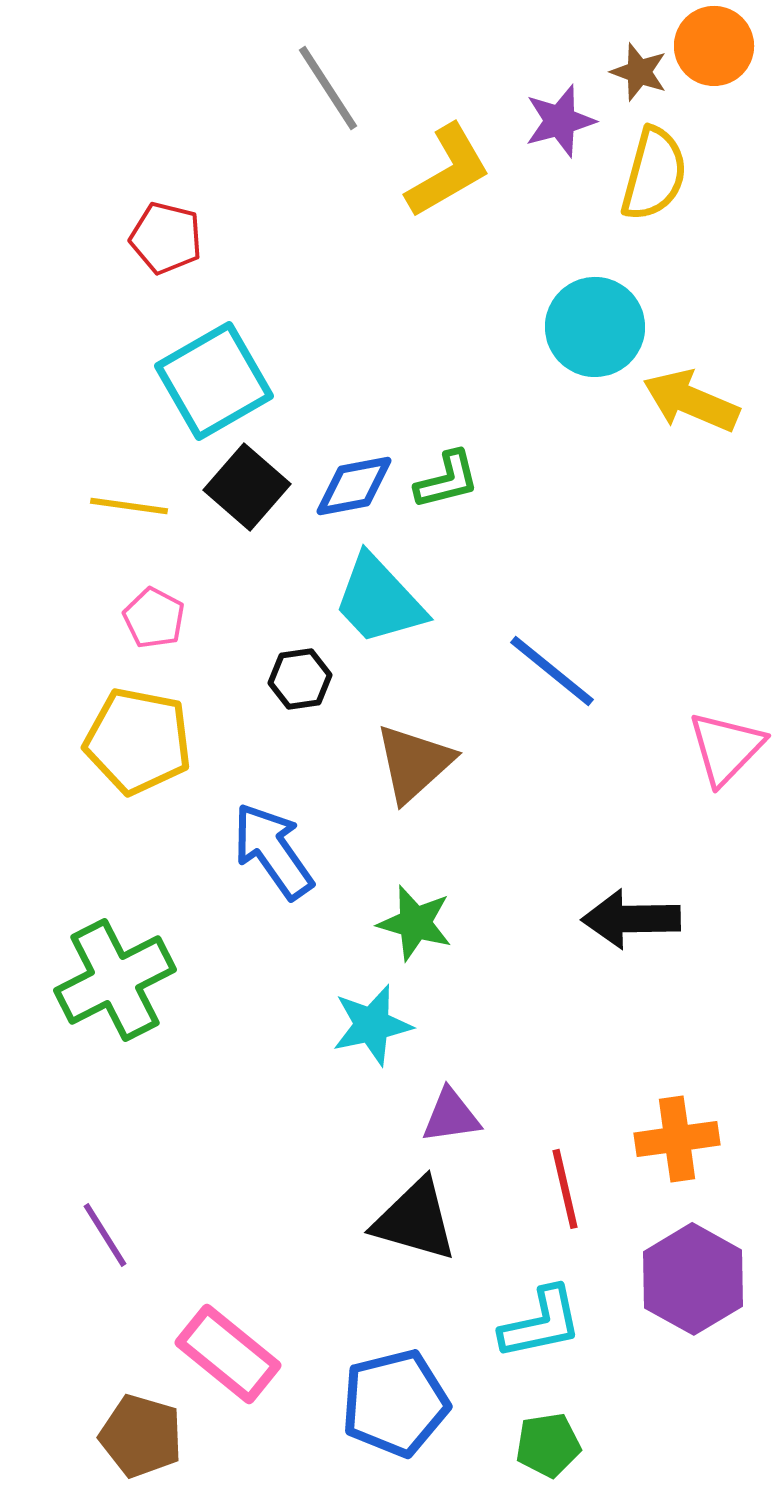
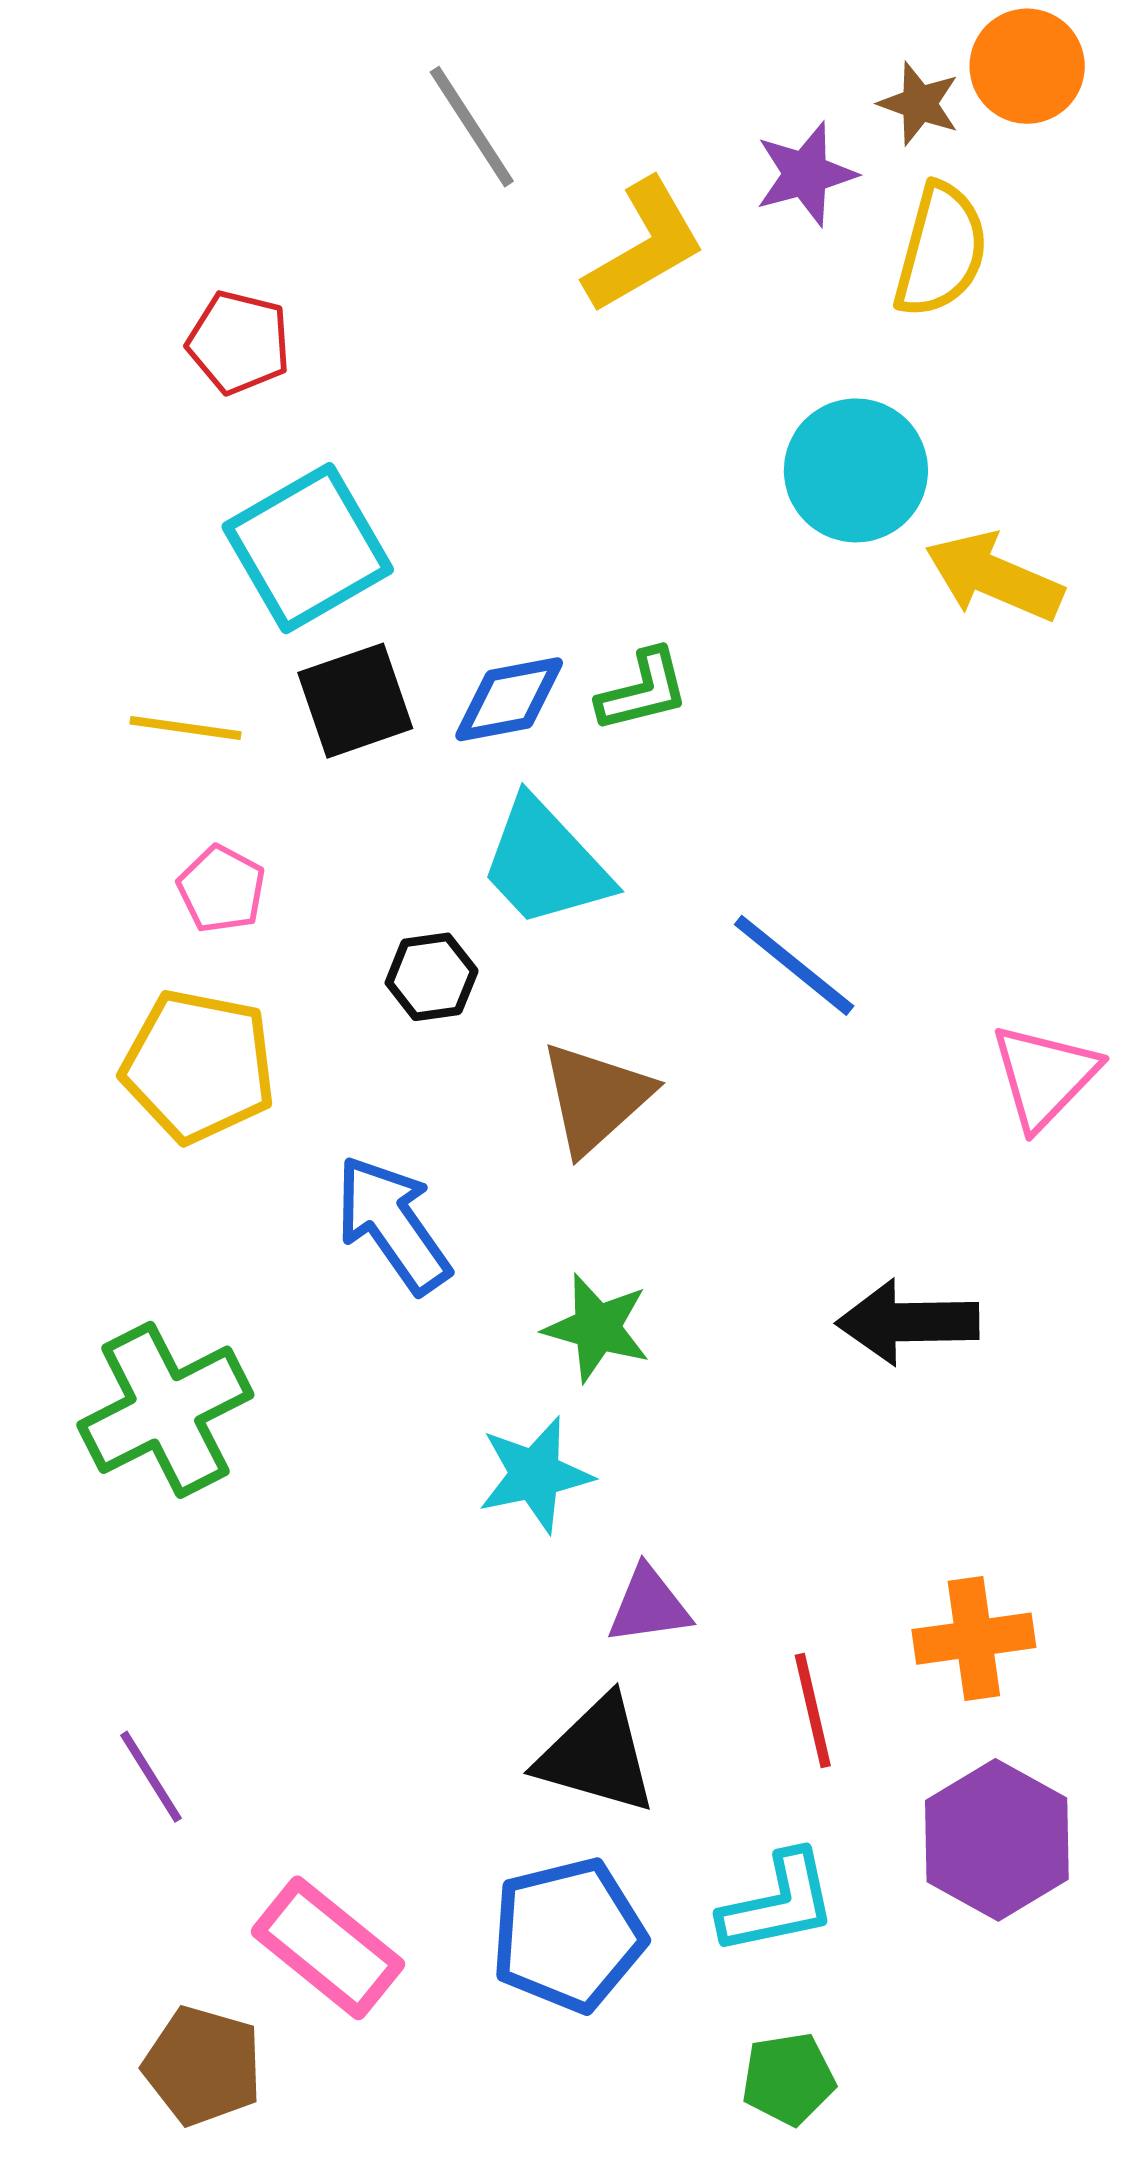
black square: (247, 487) -> (355, 701), turned 30
blue pentagon: (395, 1403) -> (568, 1935), moved

